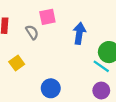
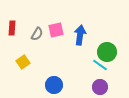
pink square: (47, 17) -> (56, 30), moved
gray semicircle: (32, 32) -> (37, 34), turned 64

